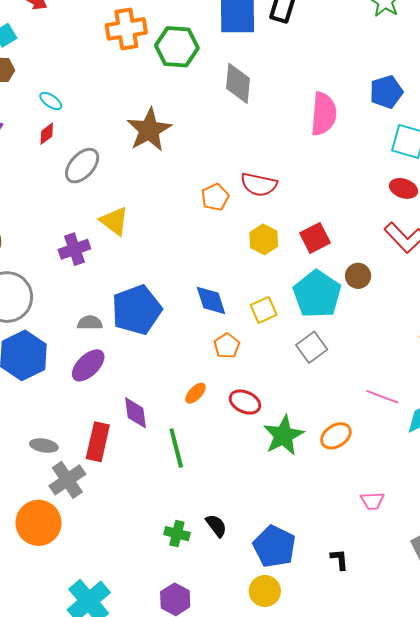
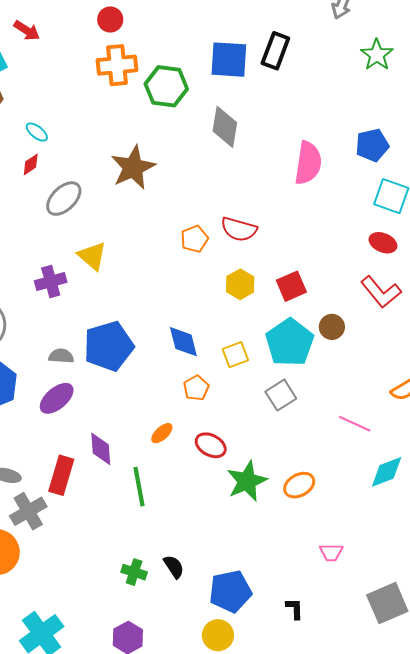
pink line: (382, 397) -> (355, 424), moved
blue pentagon: (274, 546) -> (230, 591), turned 30

